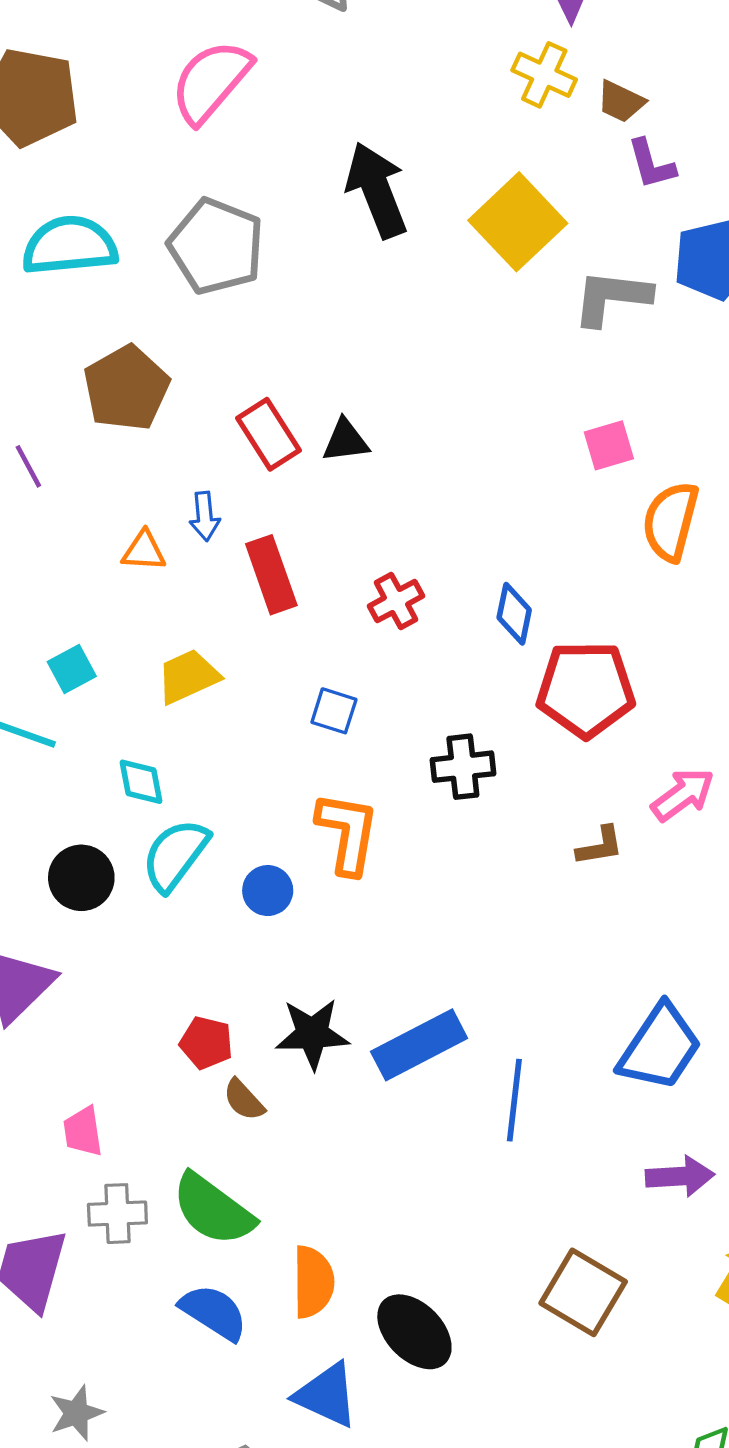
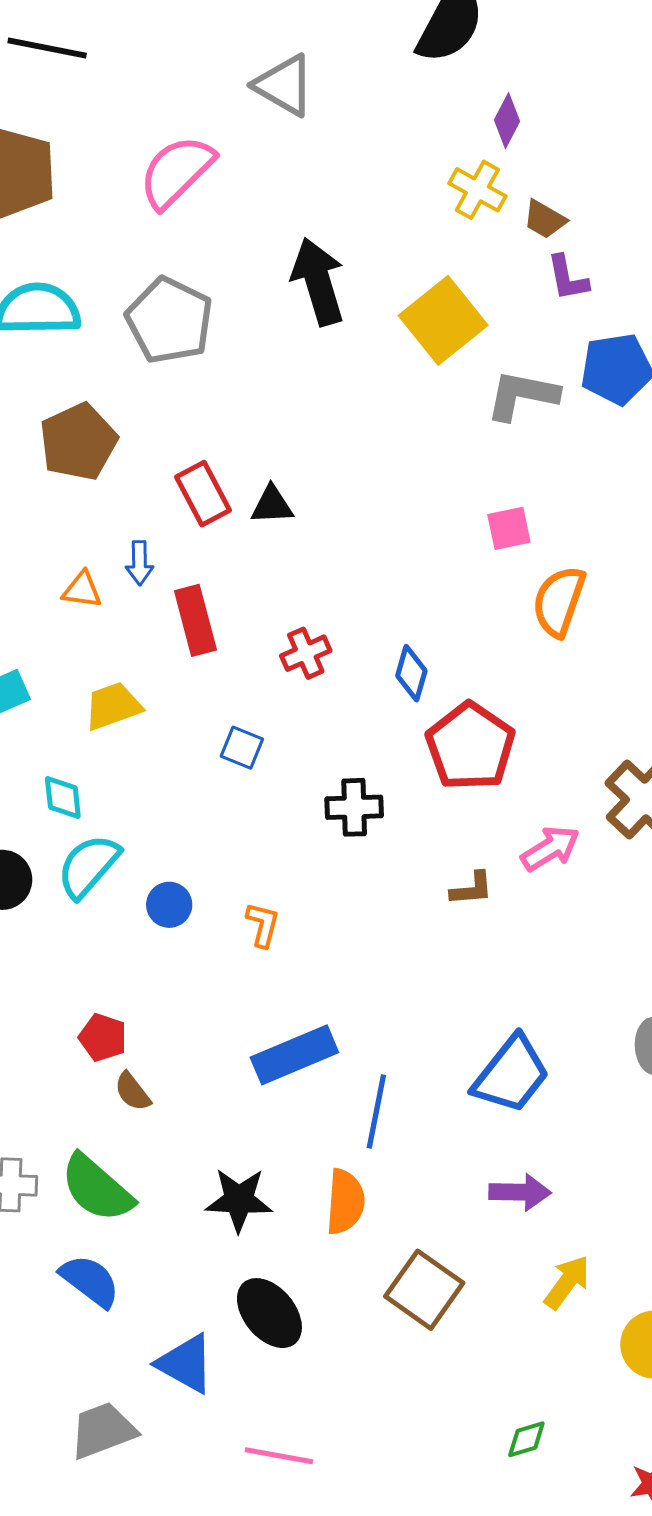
red pentagon: (586, 689) -> (470, 746), turned 30
orange L-shape: (348, 833) -> (263, 925), moved, size x0.6
black star: (312, 1034) -> (239, 1200), moved
orange semicircle: (313, 1282) -> (345, 1202), moved

